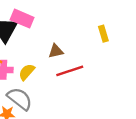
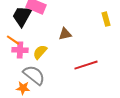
red line: (70, 71) -> (86, 65), moved

